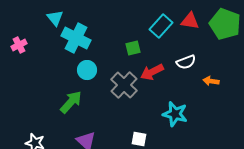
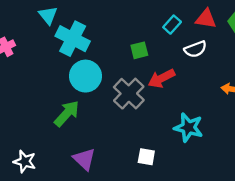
cyan rectangle: (161, 26) -> (172, 25), size x0.7
white semicircle: (186, 62) -> (195, 49), moved
cyan circle: (87, 70) -> (85, 76), size x1.4

